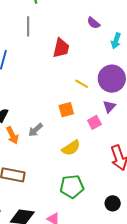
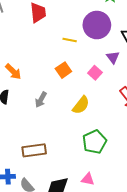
purple triangle: (109, 107) -> (113, 57), moved
orange arrow: (12, 135) -> (13, 72), moved

